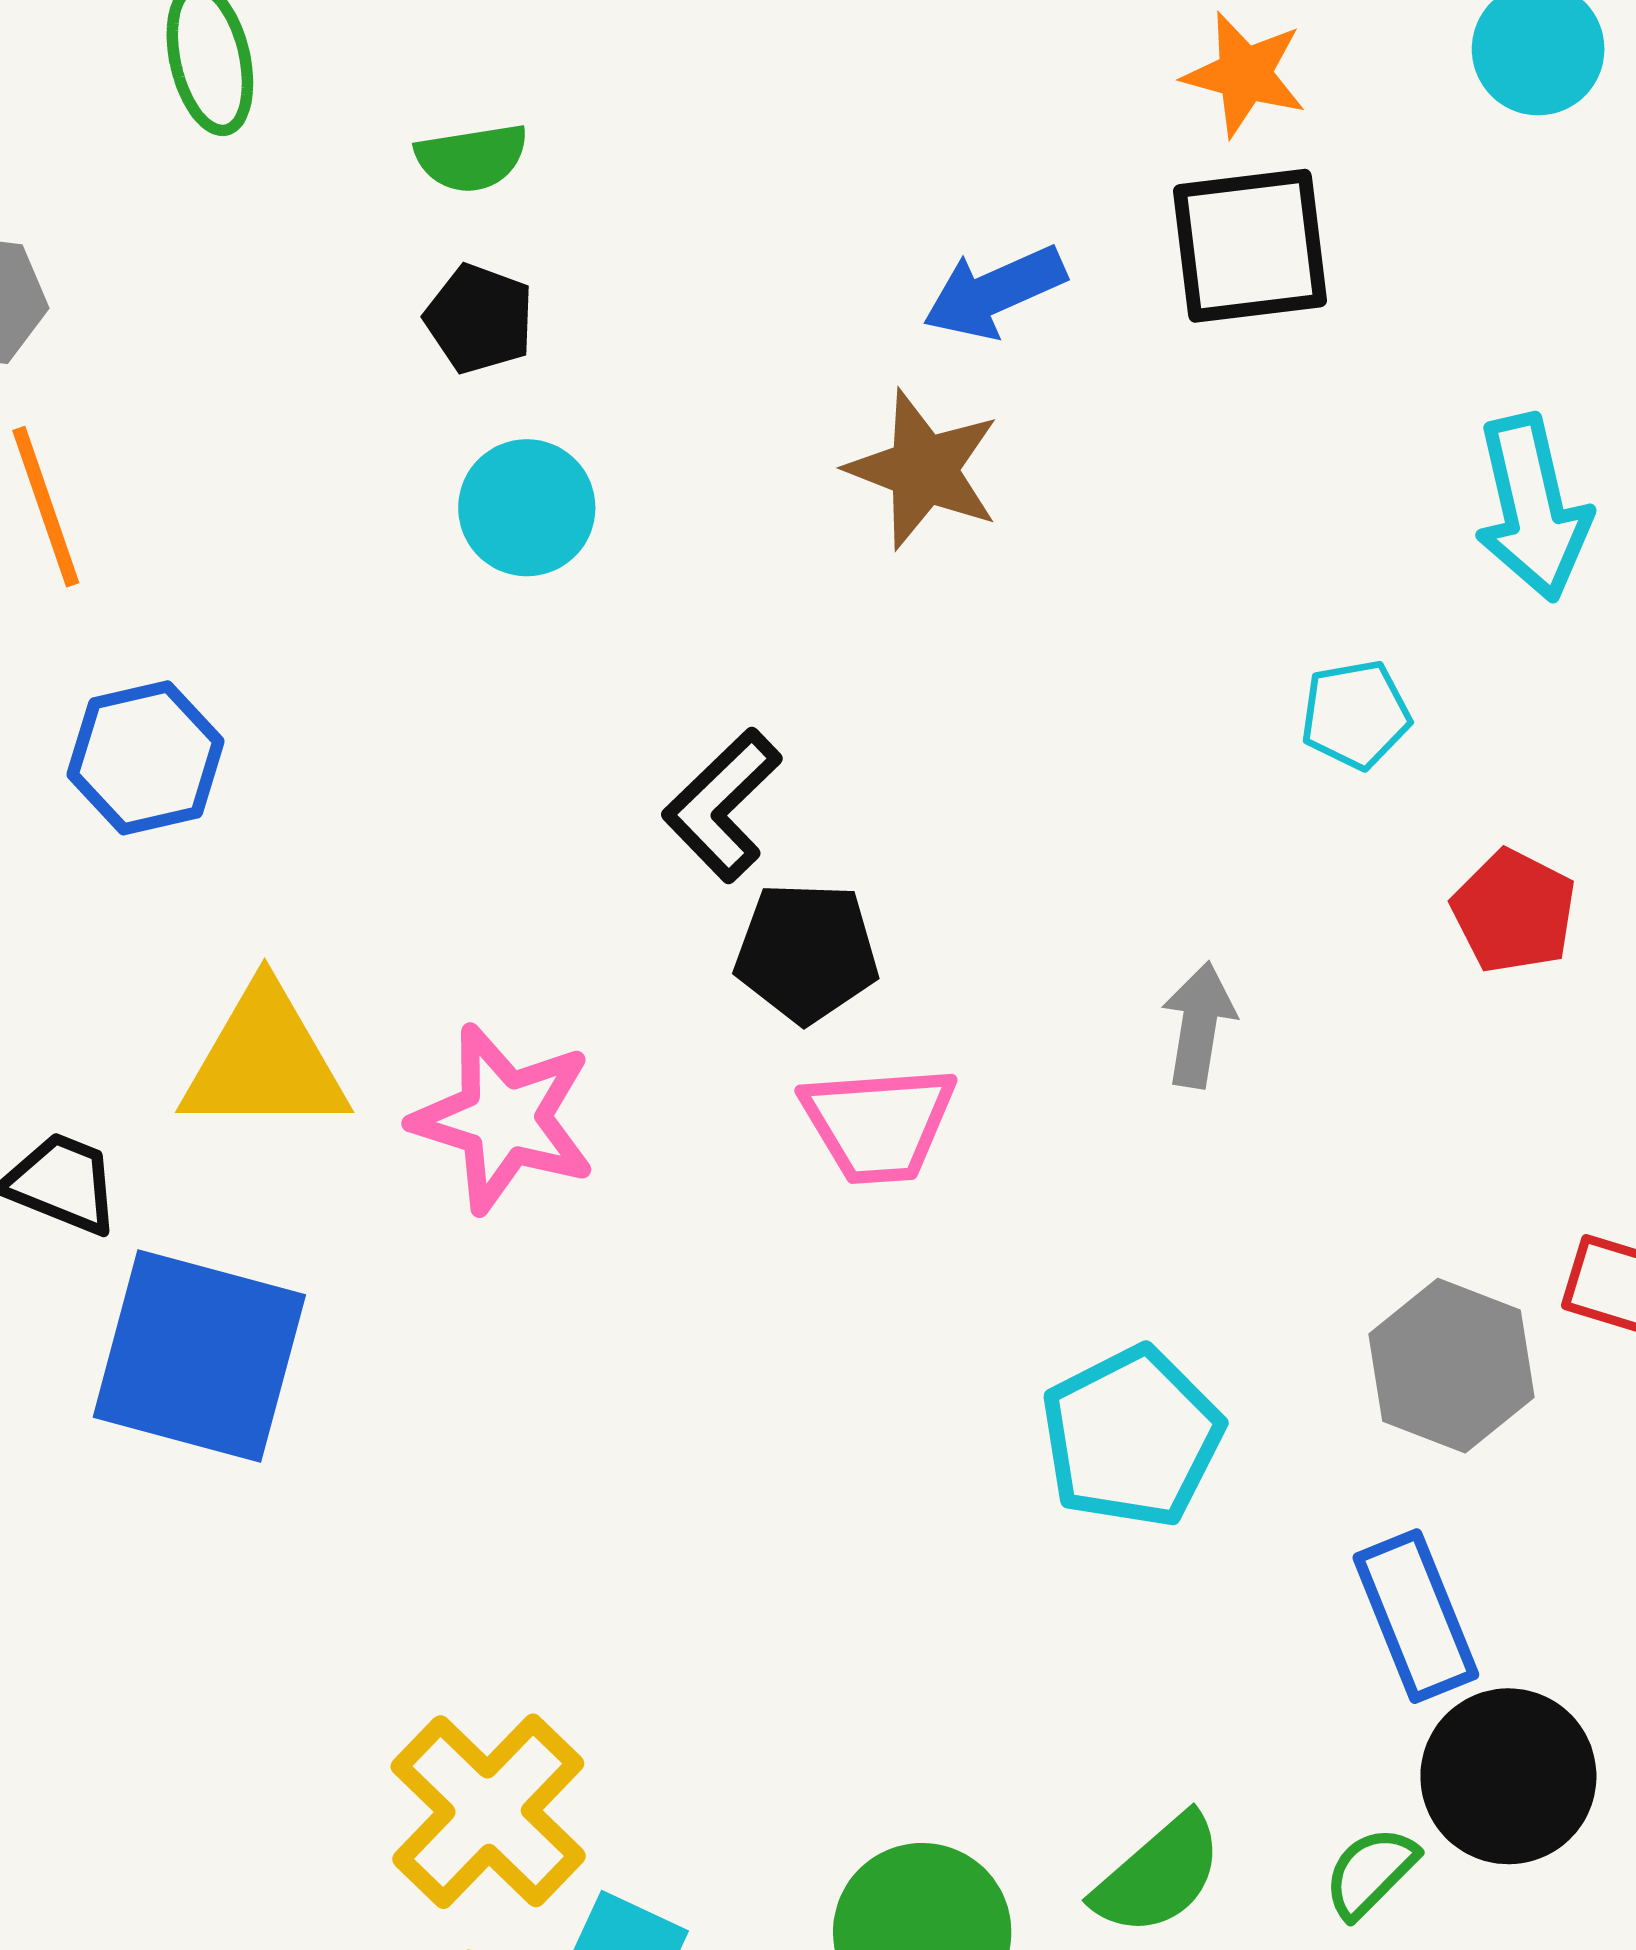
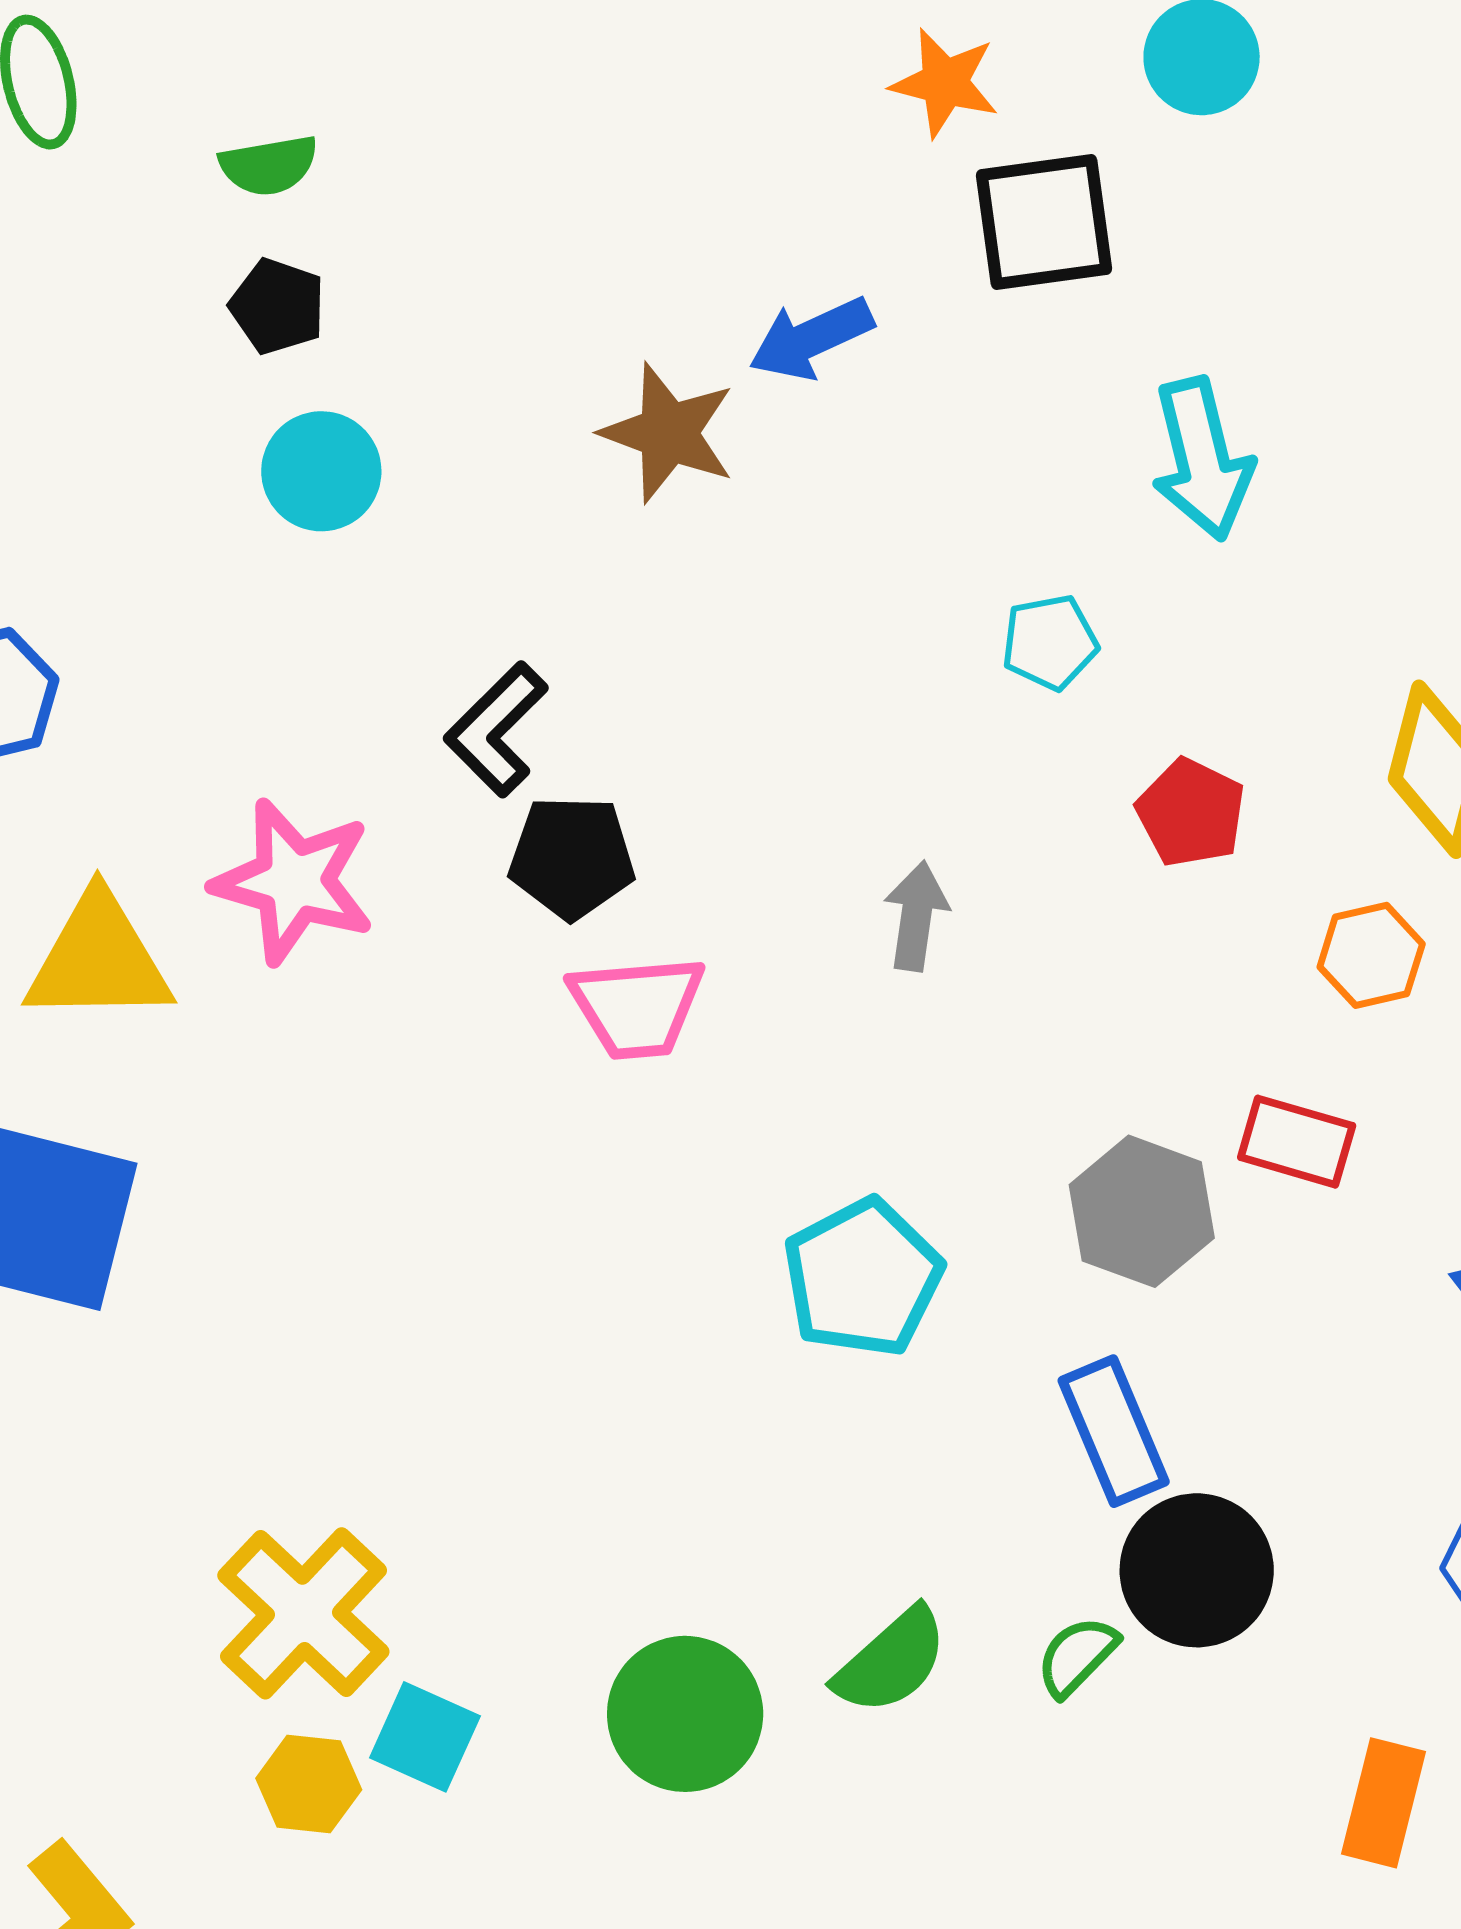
black square: (1250, 246) -> (1044, 222), moved
blue arrow: (994, 292) -> (811, 338), moved
pink star: (504, 1119) -> (294, 881), moved

